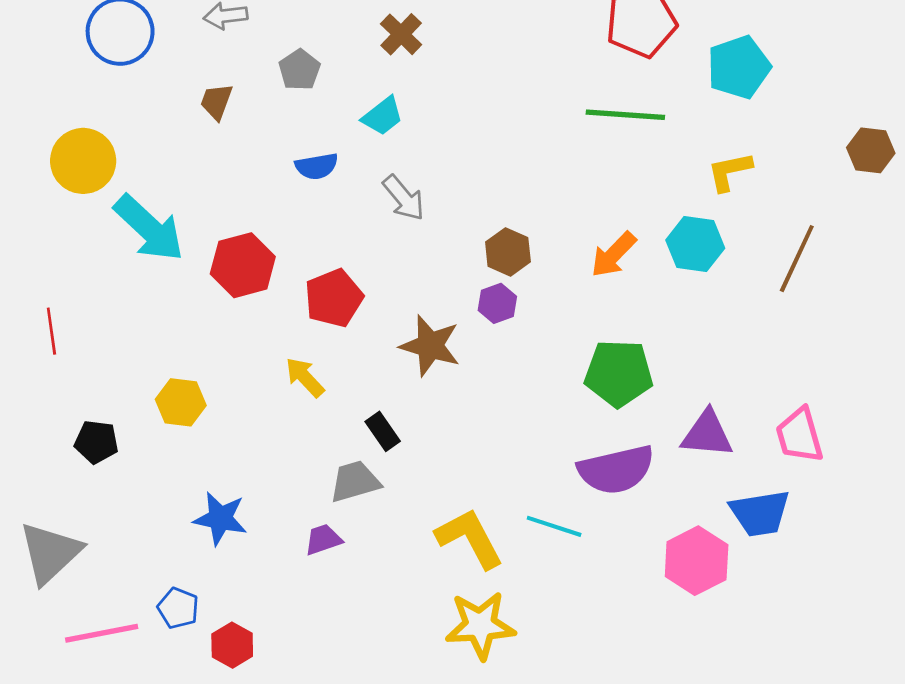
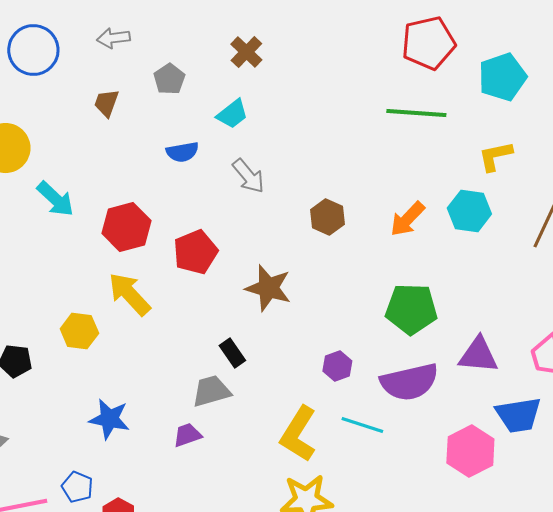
cyan arrow: (149, 228) -> (55, 199), size x0.7
purple hexagon: (497, 303) -> (337, 366), moved
yellow arrow: (305, 377) -> (129, 294), moved, size x1.4
yellow L-shape: (470, 538) -> (298, 434), turned -120

